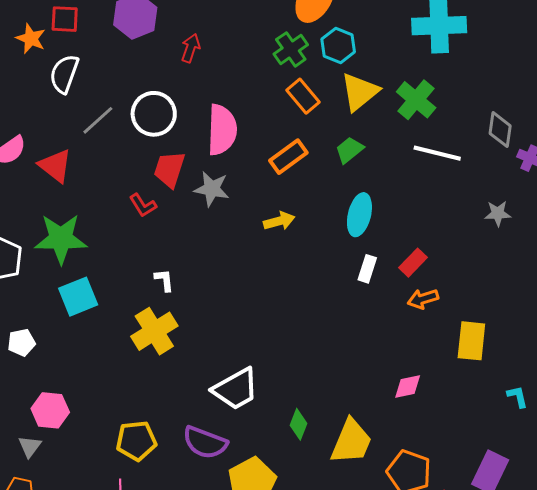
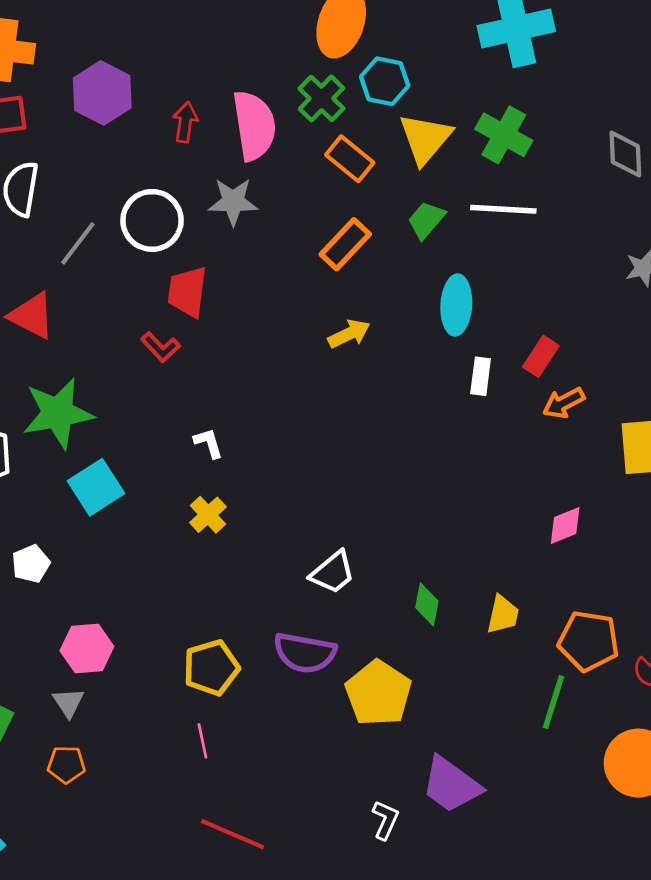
pink semicircle: (222, 130) -> (254, 125), moved
white line: (437, 153) -> (503, 209), moved
gray star: (212, 189) -> (233, 202), moved
yellow cross: (154, 331) -> (208, 515), size x0.6
white trapezoid: (236, 389) -> (333, 572), size x0.7
yellow trapezoid: (351, 442) -> (503, 615), size x0.6

